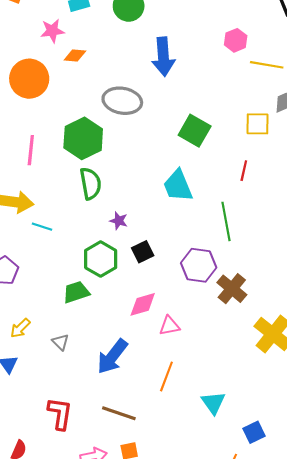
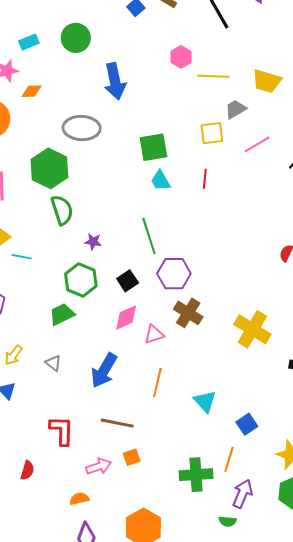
green square: (195, 131) -> (153, 147), turned -32
cyan trapezoid: (178, 186) -> (161, 181), moved, size x0.7
green line: (226, 221) -> (149, 236), moved
black square: (143, 252) -> (128, 281), moved
brown cross: (232, 289) -> (188, 313), moved

